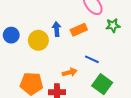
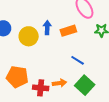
orange arrow: (70, 72) -> (59, 83), moved

